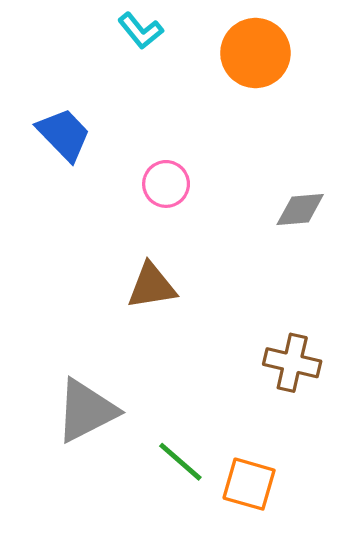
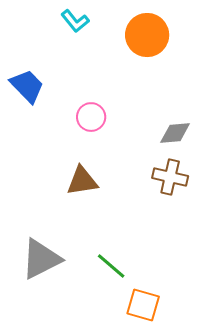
brown cross: (292, 363) -> (170, 177), moved
green line: (180, 462) -> (111, 266), moved

